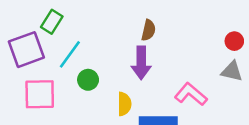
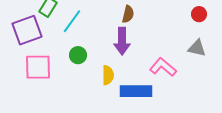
red circle: (234, 41) -> (199, 14), moved
cyan line: (70, 54) -> (72, 21), moved

